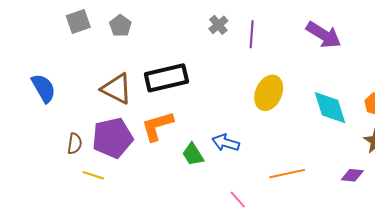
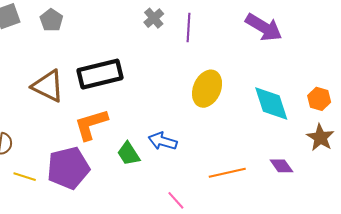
purple pentagon: (113, 138) -> (68, 168), moved
purple diamond: (352, 175) -> (281, 166), moved, turned 50

